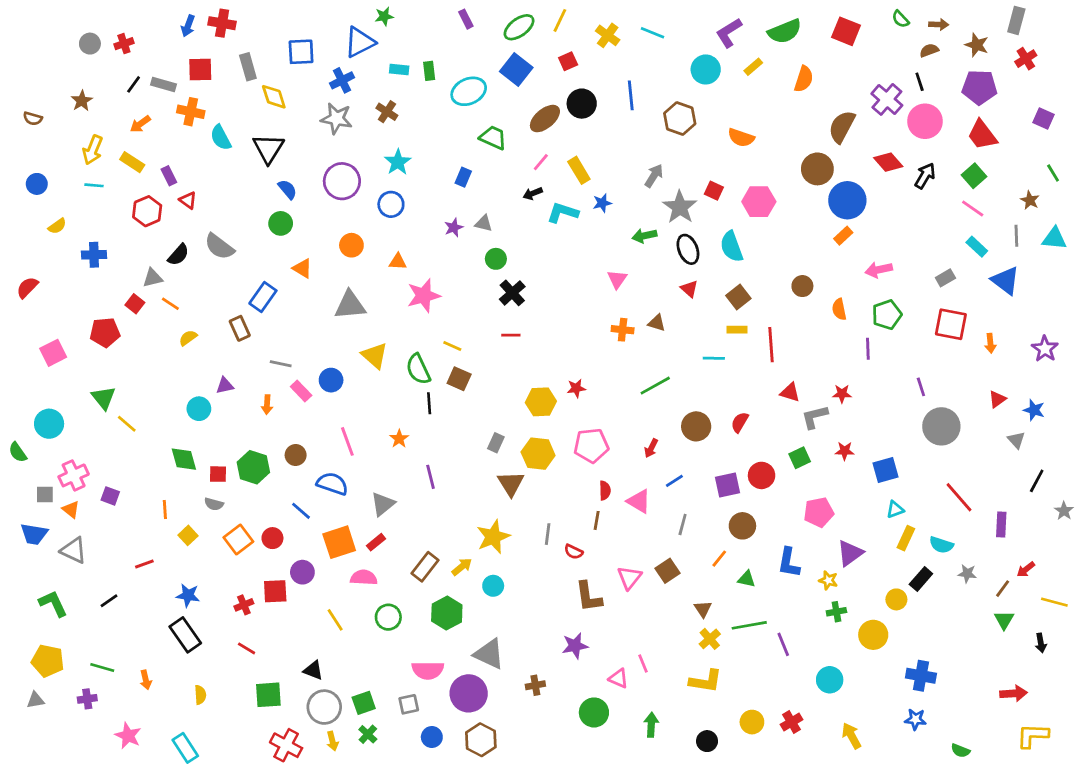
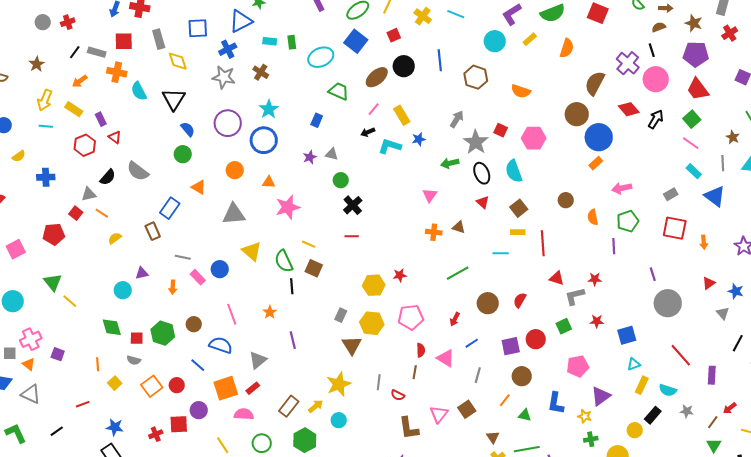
blue circle: (391, 204) -> (264, 140), size x1.4

